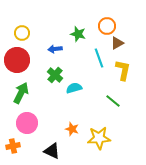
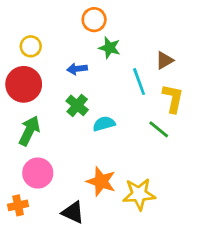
orange circle: (107, 26) -> (94, 20), moved
green line: (113, 101) -> (159, 129), moved
orange star: (72, 129) -> (101, 181), size x1.5

